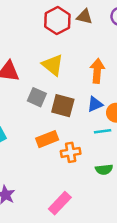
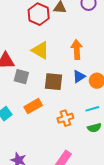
gray square: (37, 97) -> (21, 77), moved
cyan line: (103, 131) -> (92, 109), moved
orange rectangle: (47, 139) -> (33, 106), moved

